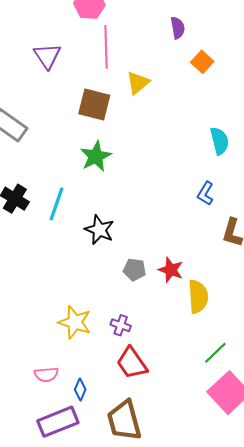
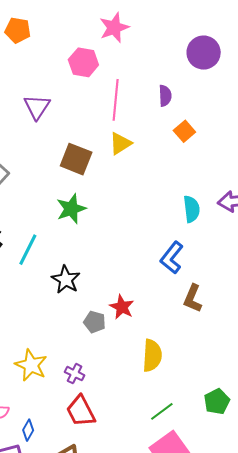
pink line: (106, 47) -> (116, 100), moved
blue L-shape: (205, 193) -> (172, 258), size x1.4
red star: (171, 270) -> (122, 307), moved

